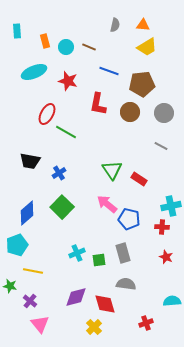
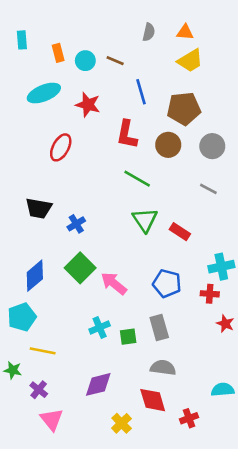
blue line: (109, 71) -> (141, 92), turned 54
green line: (66, 132) -> (137, 179), moved
pink arrow: (107, 204) -> (114, 283), moved
red star: (166, 257) -> (225, 324), moved
red diamond: (105, 304) -> (153, 400), moved

